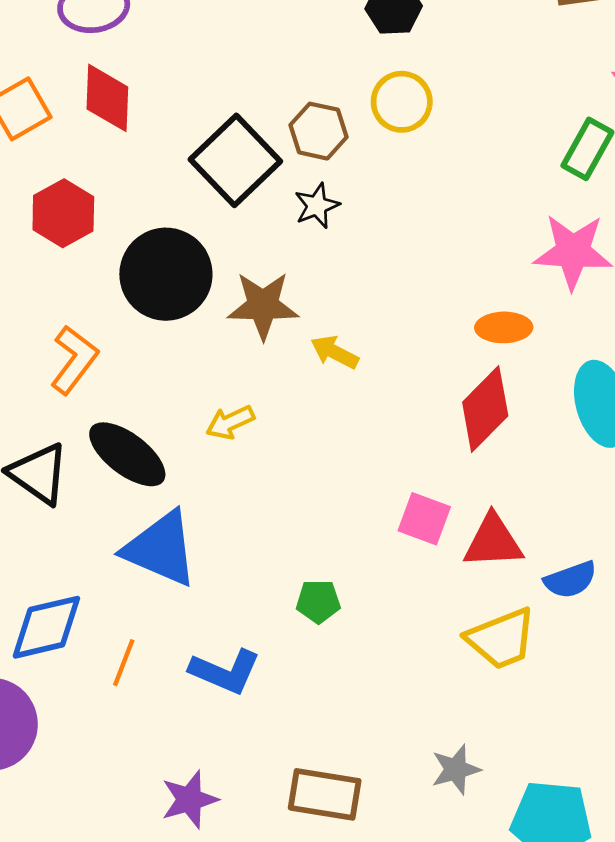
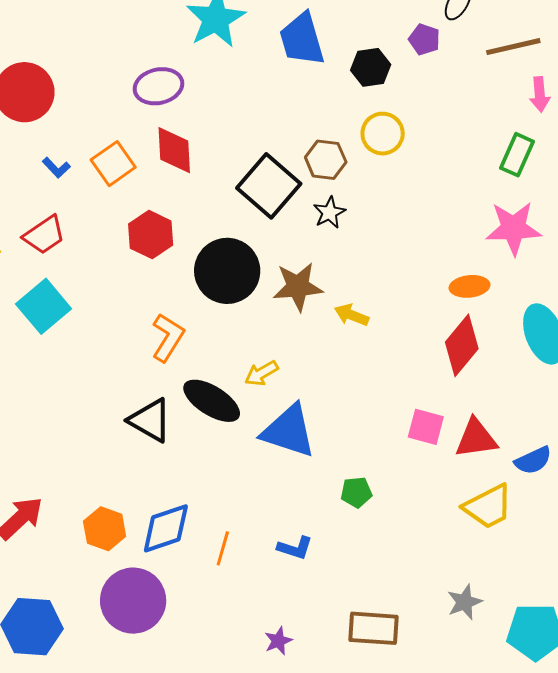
yellow arrow: (230, 422) -> (261, 373), moved
blue triangle: (161, 549) -> (289, 431), moved
blue L-shape: (225, 671) -> (295, 548), size x0.7
purple star: (189, 800) -> (278, 641), size x0.7

